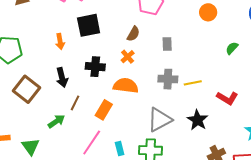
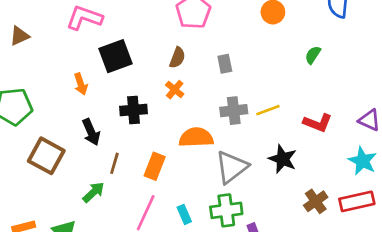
orange semicircle: (126, 86) -> (196, 137), moved

